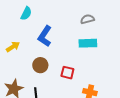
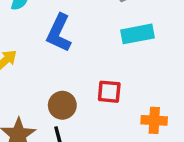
brown circle: (40, 65) -> (62, 105), moved

